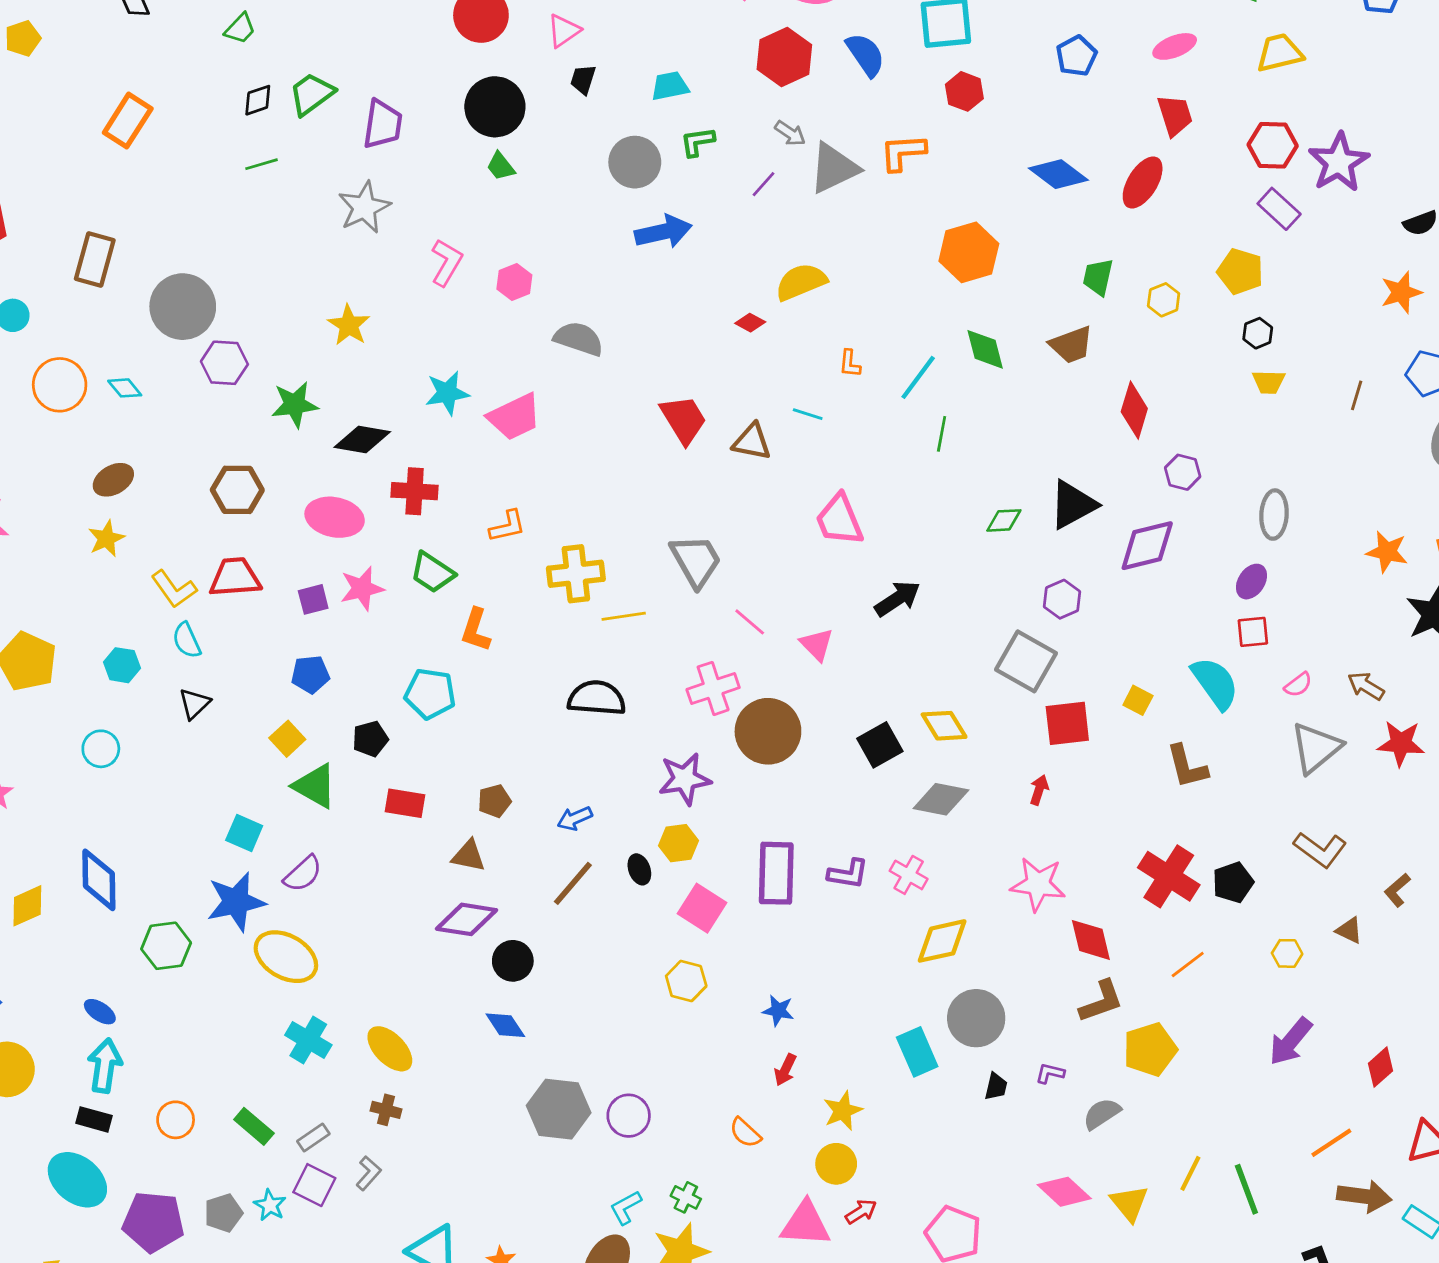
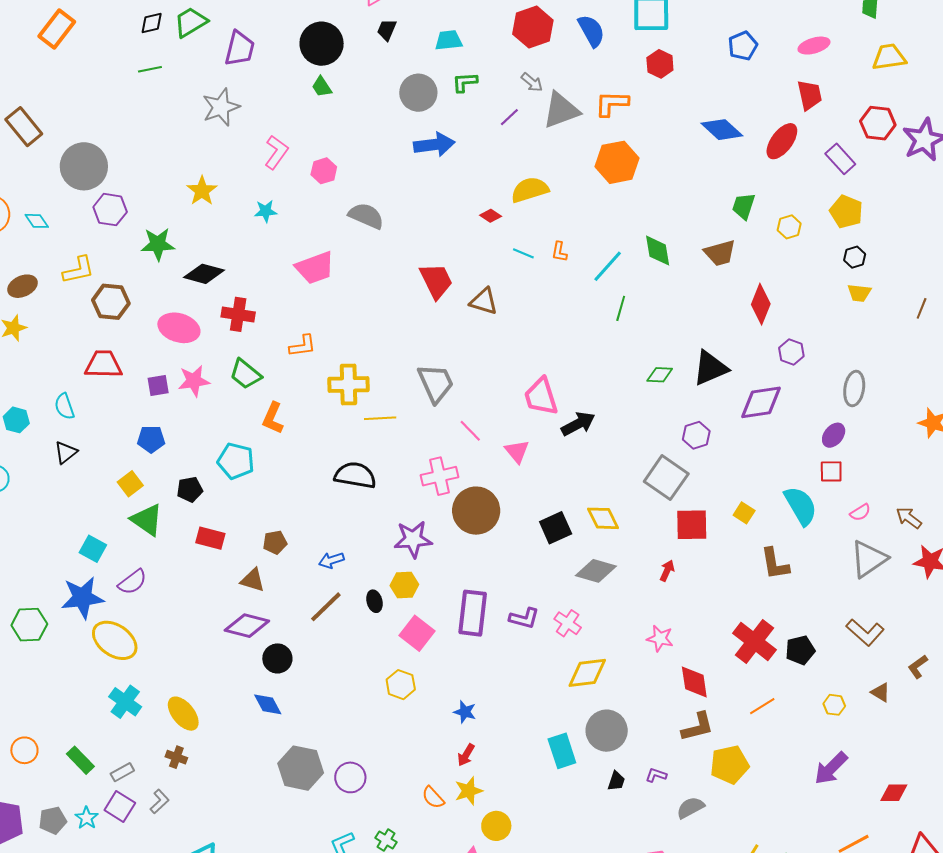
purple rectangle: (1279, 209) -> (840, 159), moved
orange hexagon: (969, 252) -> (617, 162), moved
brown rectangle: (95, 259) -> (24, 127), turned -60
cyan star: (447, 393) -> (266, 211), moved, size x0.7
cyan line: (808, 414) -> (523, 253), moved
pink trapezoid: (839, 520) -> (541, 396), moved
yellow L-shape: (174, 589) -> (78, 270), moved, turned -72
pink star: (1038, 884) -> (660, 638), size x0.7
red diamond: (1381, 1067) -> (894, 793), turned 36
yellow star: (843, 1111) -> (469, 791), moved

